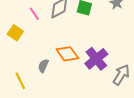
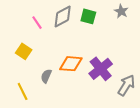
yellow square: (15, 33) -> (24, 51), moved
orange diamond: (67, 54) -> (71, 64), turned -50

